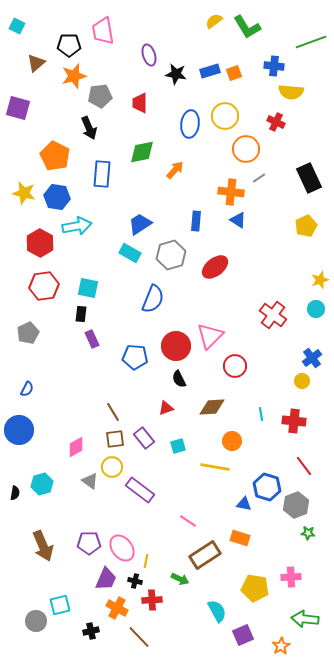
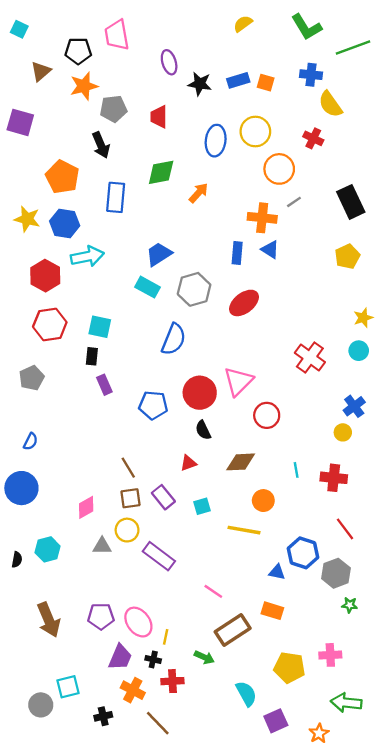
green L-shape: (247, 27) -> (306, 27), moved
orange square: (234, 73) -> (266, 83), turned 35
yellow semicircle: (291, 92) -> (330, 104), turned 50
blue rectangle: (196, 221) -> (237, 253), moved
gray triangle: (90, 481) -> (102, 546), turned -36

